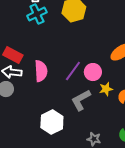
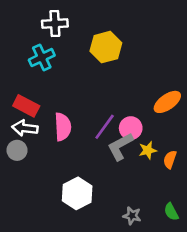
cyan cross: (37, 14) -> (42, 58), moved
gray L-shape: (81, 100) -> (120, 146), moved

